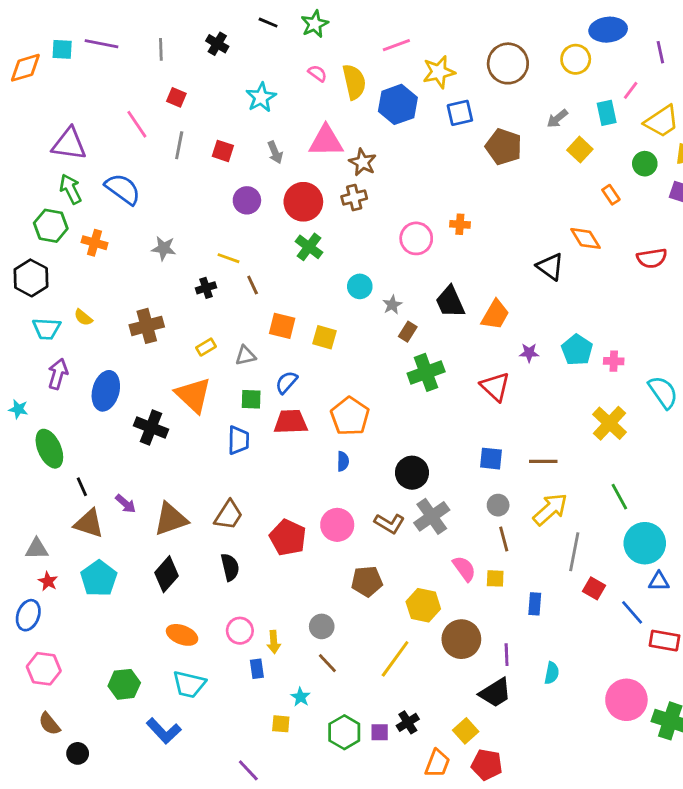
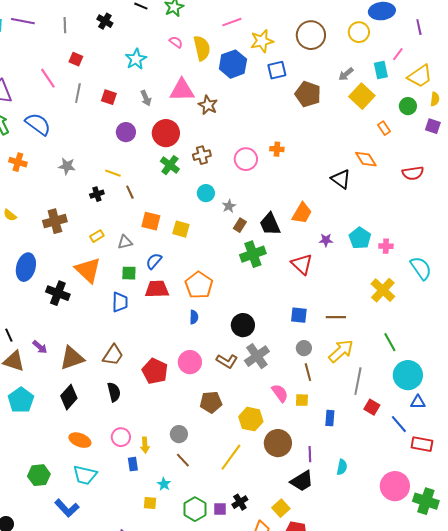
yellow square: (580, 150) -> (362, 96), size x1.4
brown cross: (354, 198) -> (202, 155), moved
black trapezoid: (450, 302) -> (270, 224), moved

